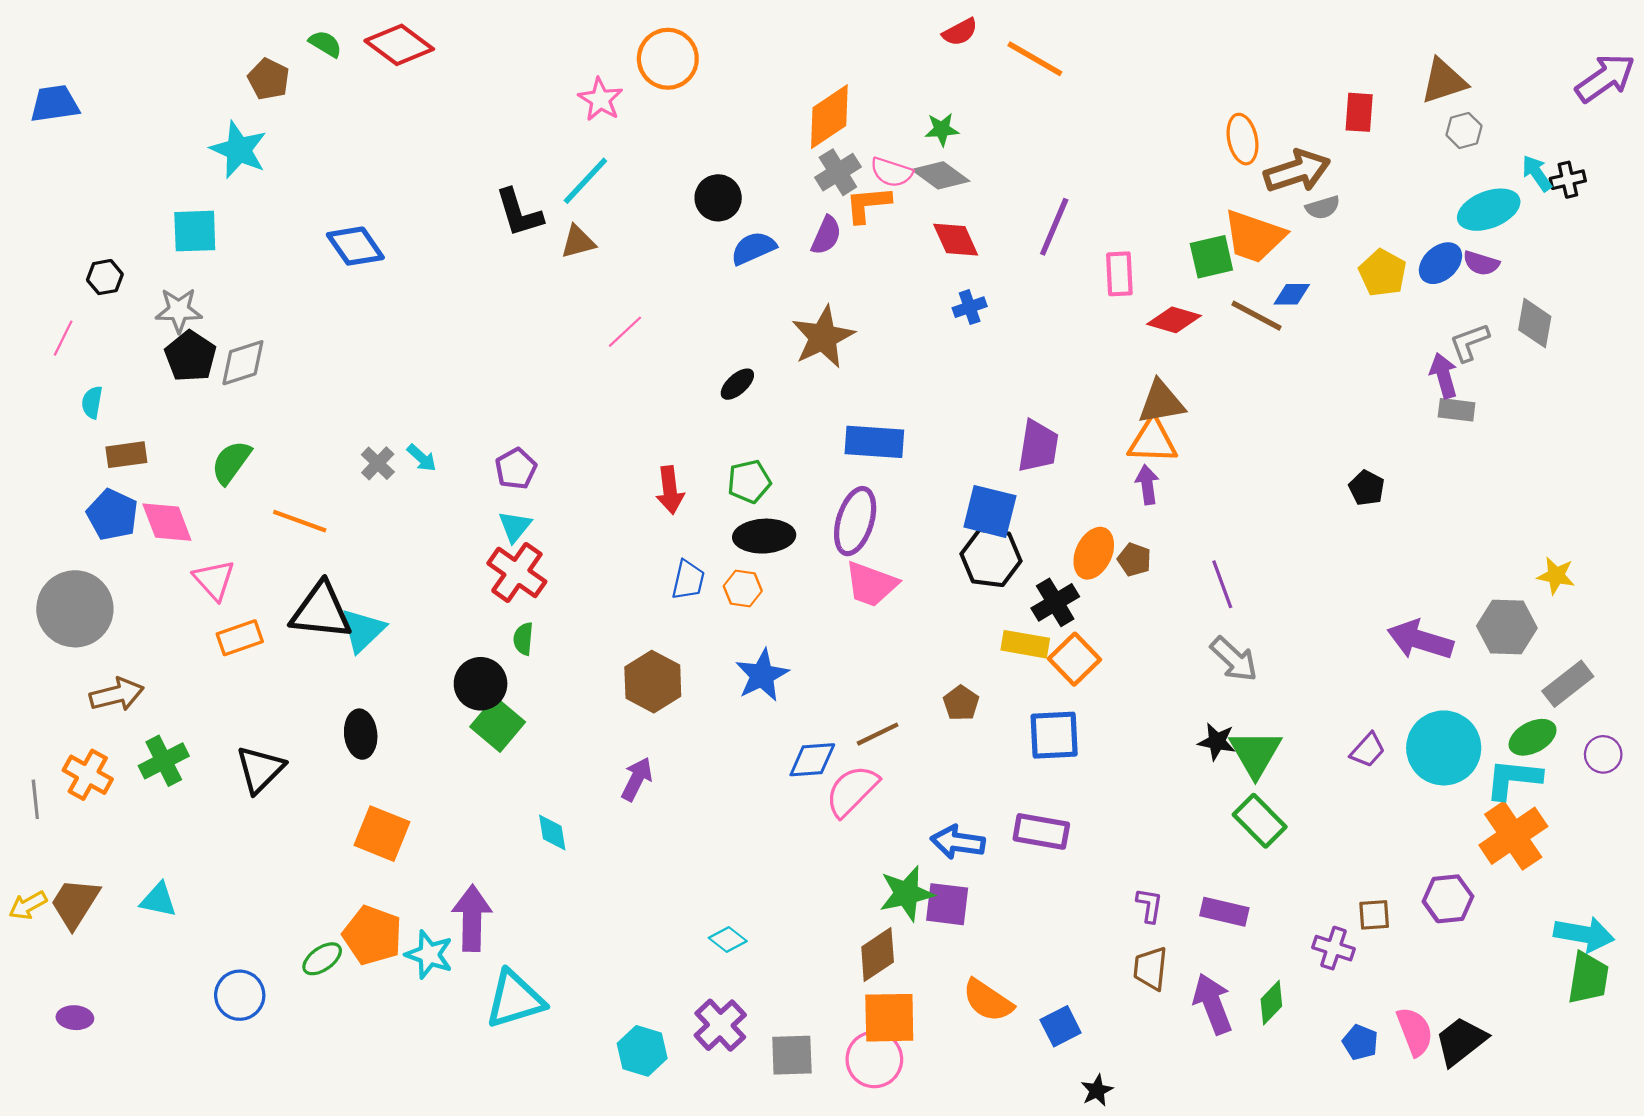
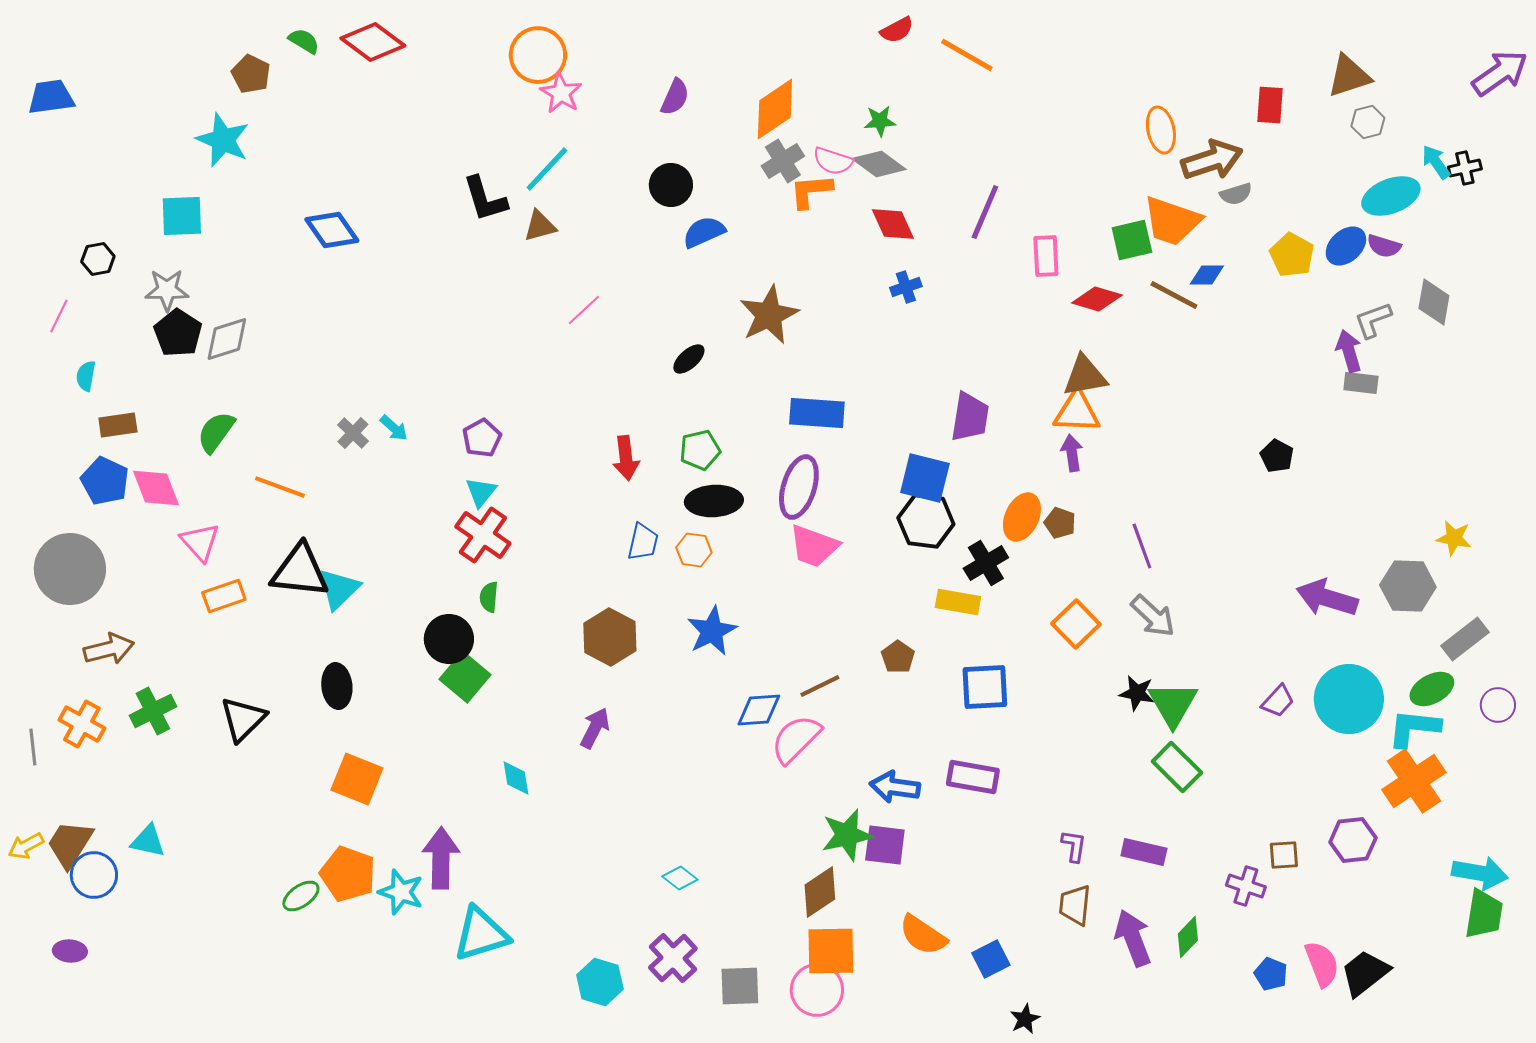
orange circle: (668, 59) -> (538, 55), moved
purple semicircle: (826, 235) -> (675, 97), moved
orange square: (1074, 659) -> (1076, 624), moved
blue circle: (240, 995) -> (94, 875), moved

